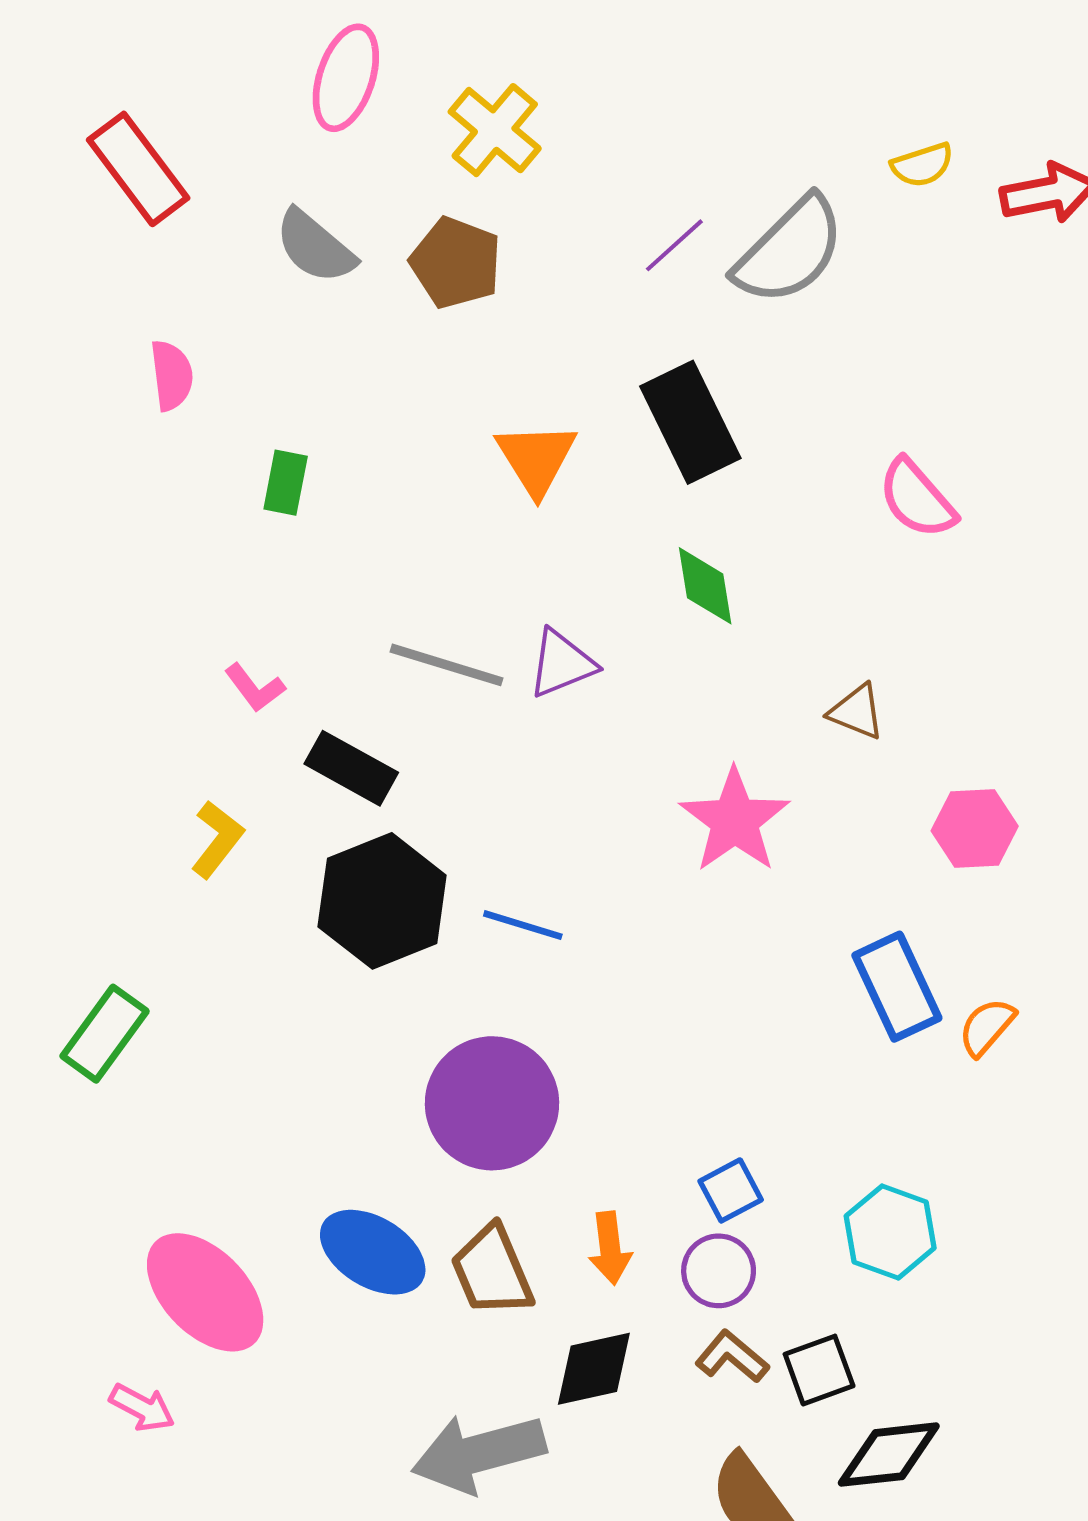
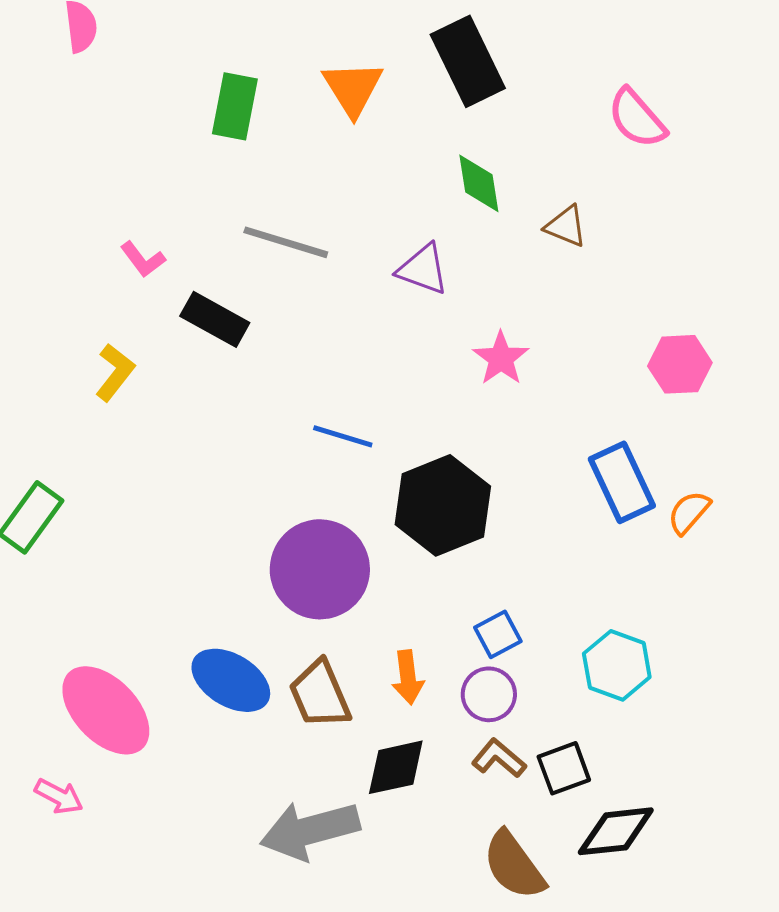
green rectangle: (286, 483) -> (235, 106), moved, size x1.4
purple triangle: (562, 664) -> (423, 269), moved, turned 42
brown triangle: (857, 712) -> (566, 226), moved
pink star: (735, 820) -> (501, 358), size x0.7
black hexagon: (382, 901) -> (443, 505), moved

